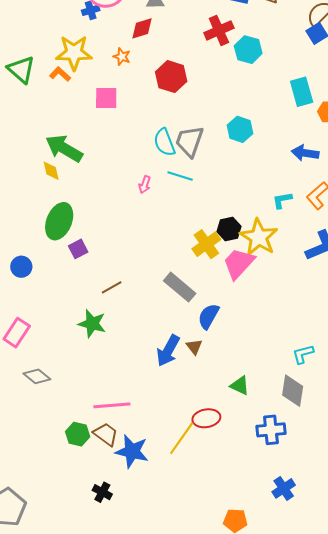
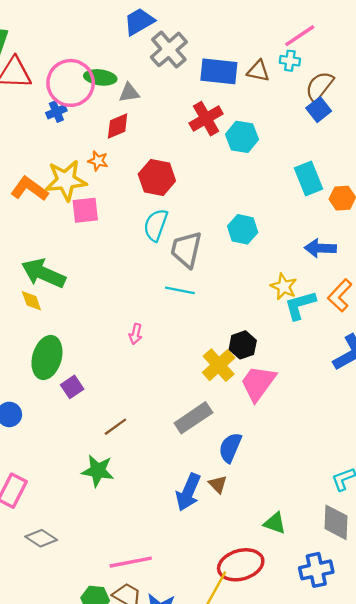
yellow star: (74, 53) -> (66, 180), moved
orange L-shape: (60, 74) -> (29, 189), size x1.5
cyan semicircle: (164, 142) -> (156, 225), moved, turned 48
pink arrow: (145, 185) -> (136, 334), moved
cyan L-shape: (282, 200) -> (300, 305), size x1.4
yellow star: (259, 237) -> (284, 287), moved, size x0.6
gray rectangle: (180, 287) -> (193, 418), turned -68
red ellipse: (206, 418) -> (241, 565), size x1.4

